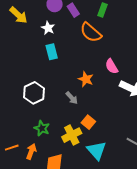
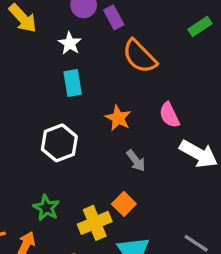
green rectangle: (102, 10) -> (200, 27), moved, turned 32
orange star: (86, 79) -> (118, 118), moved
white hexagon: (34, 93) -> (59, 143), moved
gray arrow: (72, 98) -> (136, 161), moved

